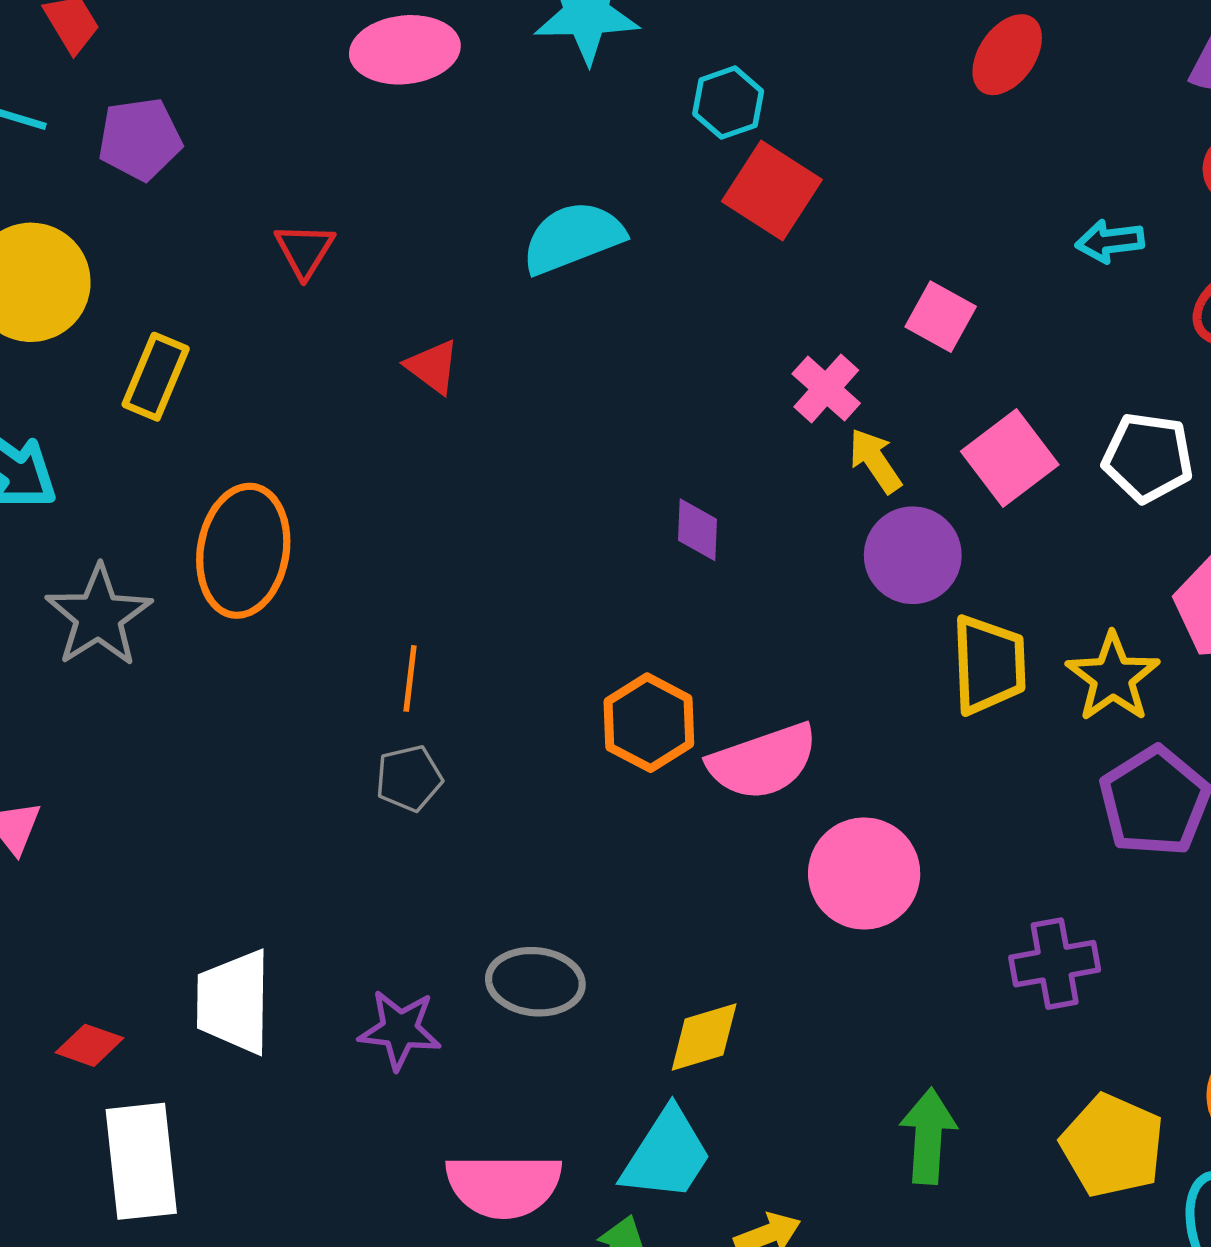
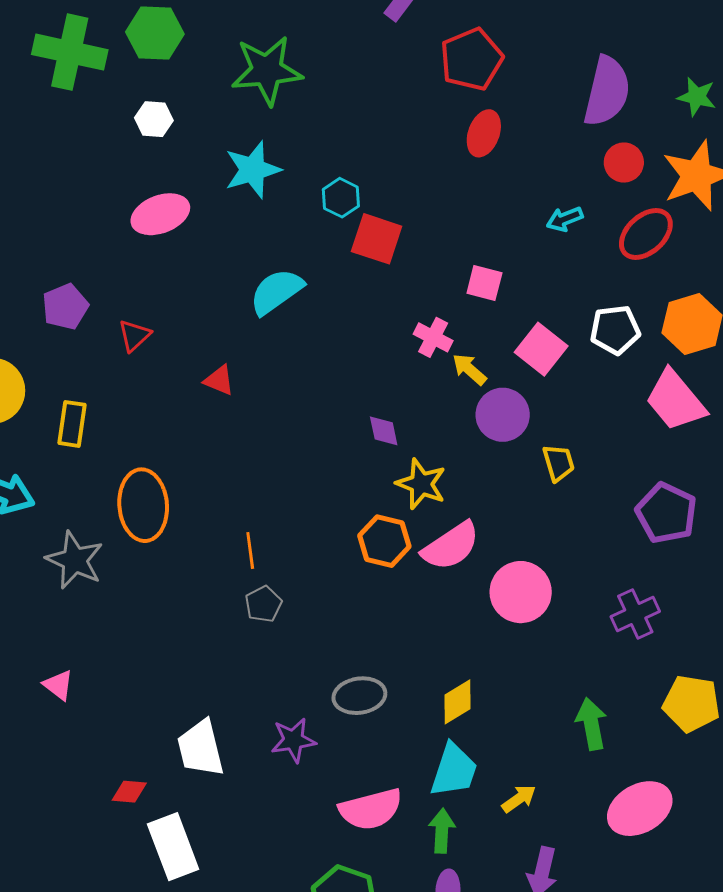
purple pentagon: (140, 139) -> (65, 307), moved
red triangle: (305, 250) -> (134, 336), turned 30
yellow trapezoid: (989, 665) -> (559, 463), size x0.7
yellow star: (1113, 677) -> (421, 484), moved

